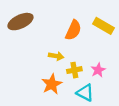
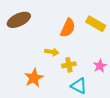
pink star: (98, 70) -> (100, 66), moved
orange star: (52, 84) -> (34, 78), moved

